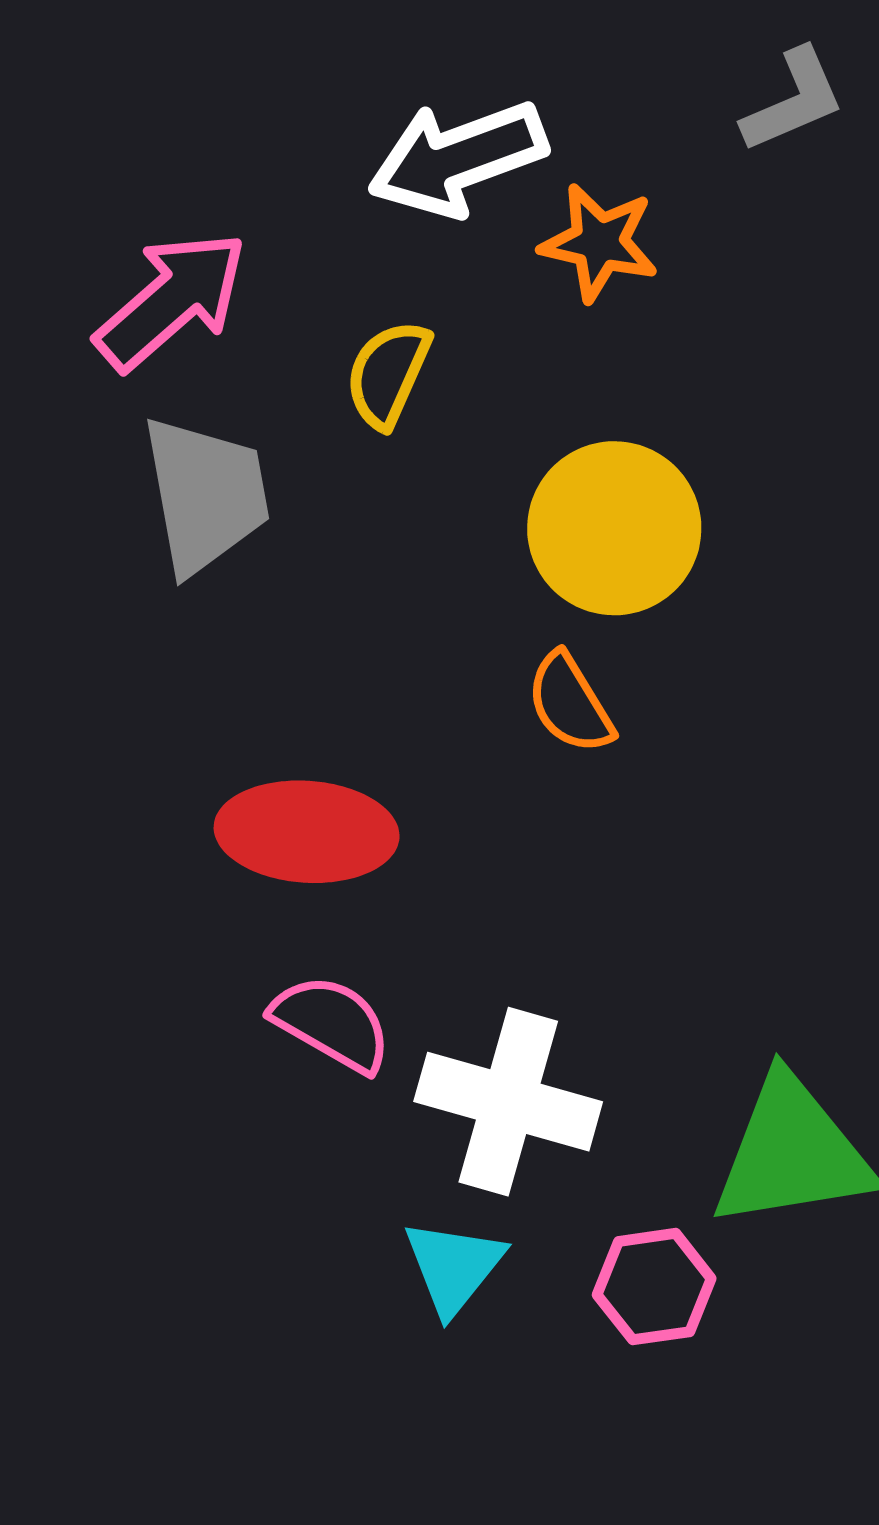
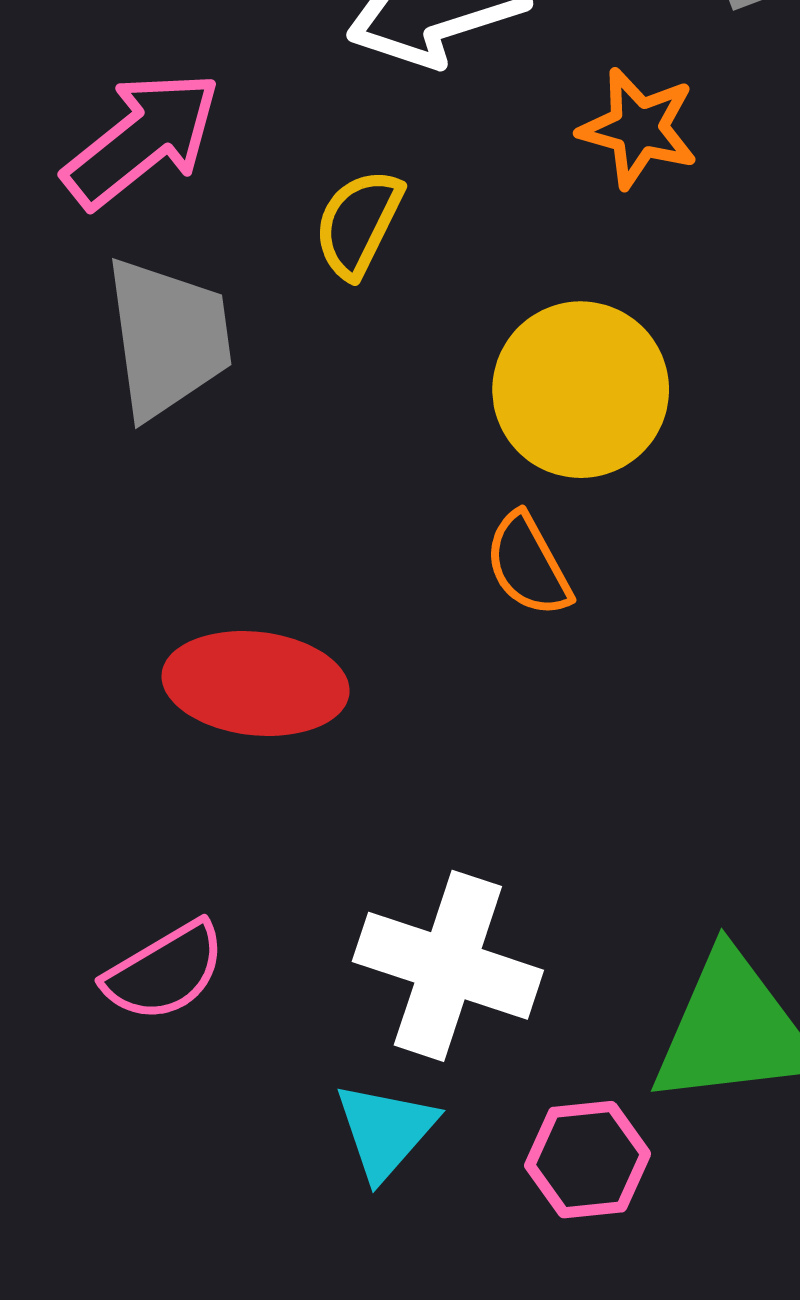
orange star: (599, 242) -> (638, 128), moved
pink semicircle: (332, 1023) -> (165, 972), moved, turned 117

